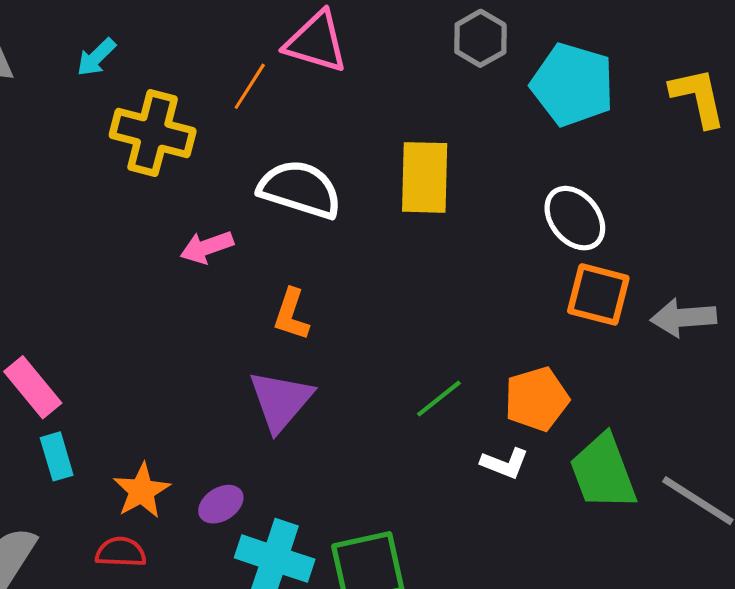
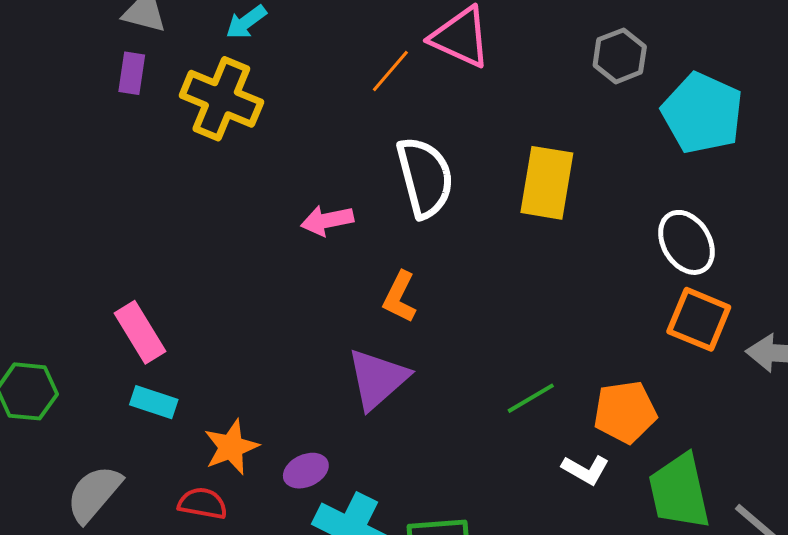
yellow cross: (153, 133) -> (221, 99), moved
white semicircle: (300, 189) -> (425, 177), turned 50
cyan rectangle: (57, 456) -> (154, 402), turned -63

